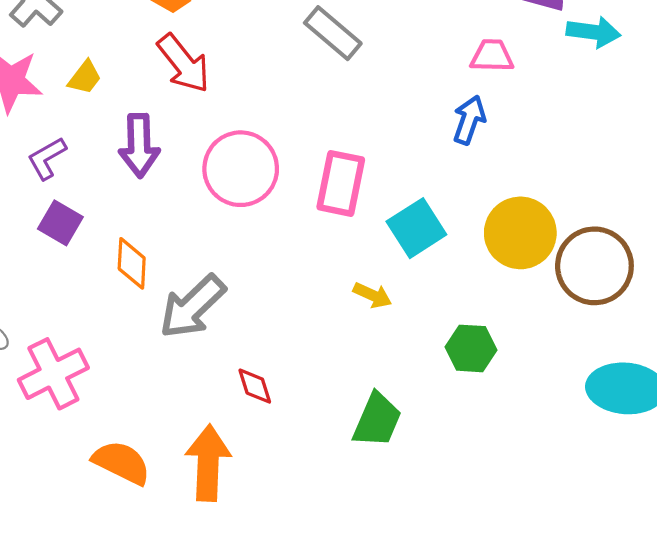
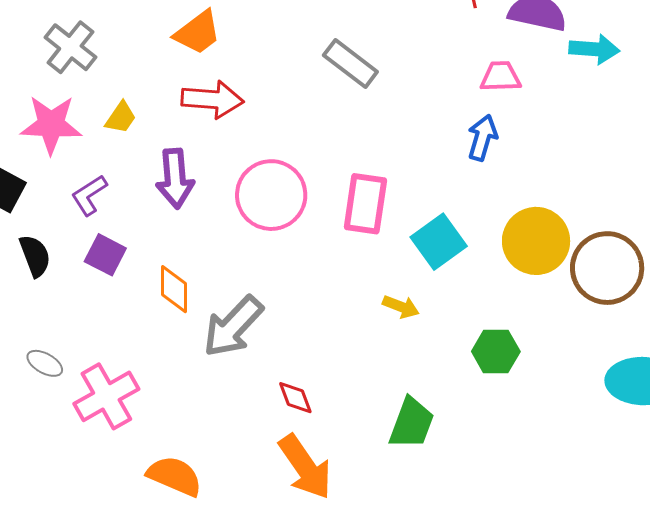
red arrow: (184, 63) -> (212, 99), turned -44
orange arrow: (208, 463) -> (305, 467), moved, turned 146

